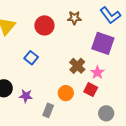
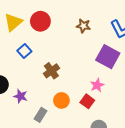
red circle: (44, 25) -> (40, 21), moved
blue square: (31, 58) -> (24, 51), moved
brown cross: (77, 66) -> (51, 71), moved

